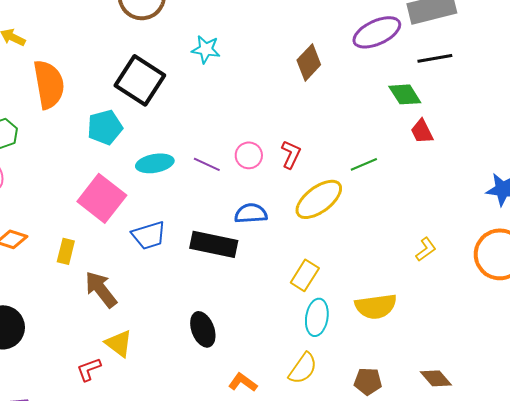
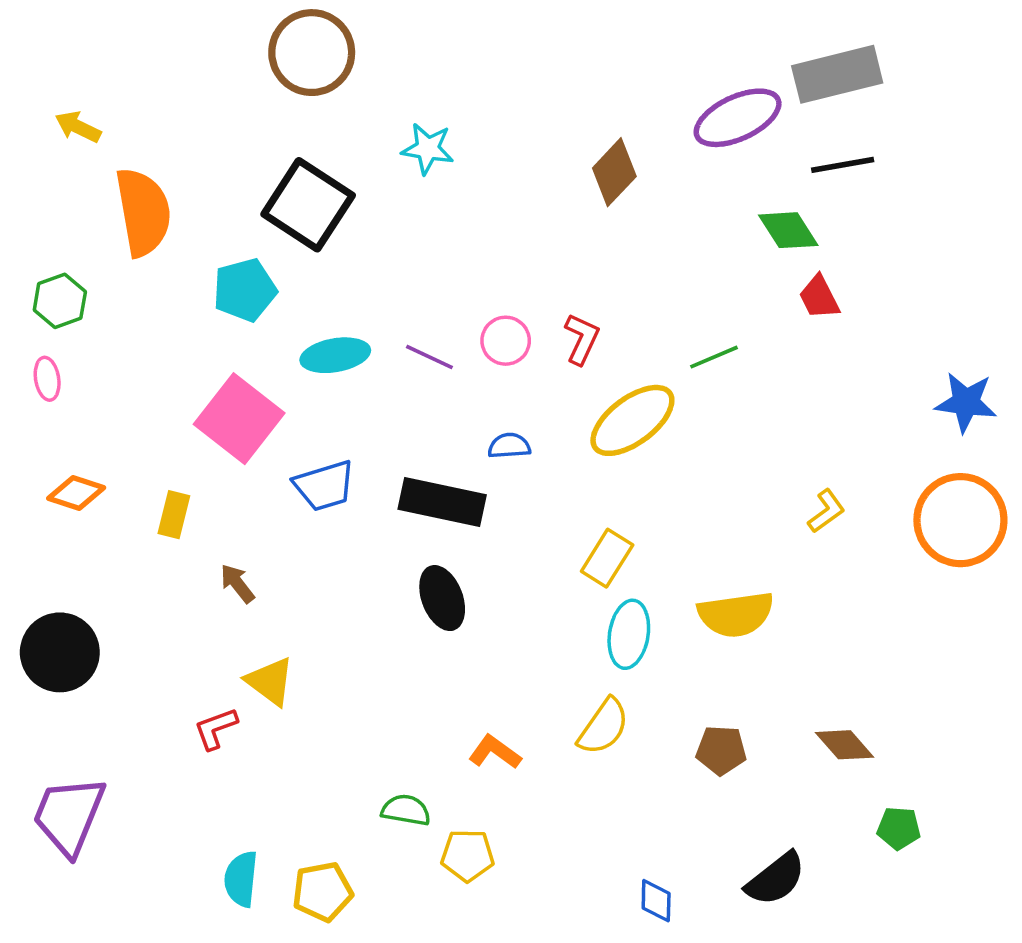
blue semicircle: (251, 213) -> (509, 446), size x0.7
brown arrow: (101, 289) -> (237, 584), size x0.6
black ellipse: (203, 329) -> (442, 598), moved

